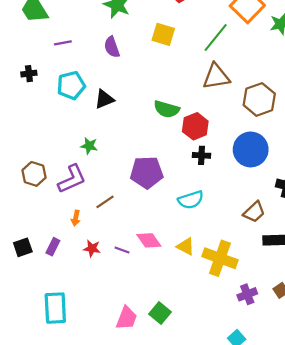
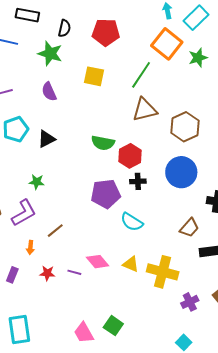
purple pentagon: (147, 172) -> (106, 194), moved
cyan semicircle: (191, 200) -> (132, 222), turned 55
pink trapezoid: (127, 318) -> (84, 333), turned 135

